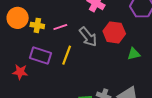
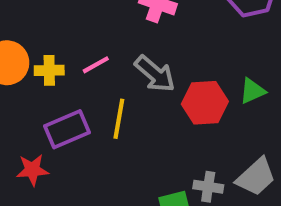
red hexagon: (114, 32) -> (205, 103), moved
purple rectangle: (41, 56) -> (67, 129), turned -30

